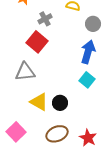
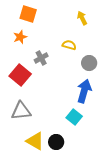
red square: (37, 42) -> (20, 75), moved
cyan square: (87, 80) -> (74, 117), moved

